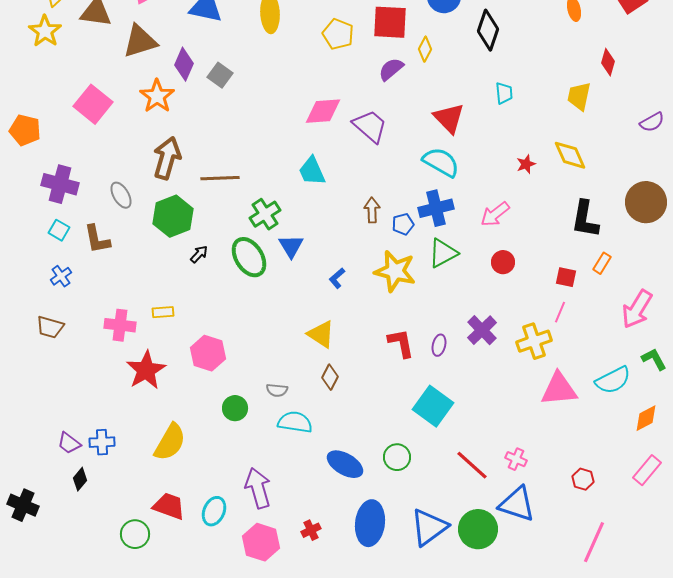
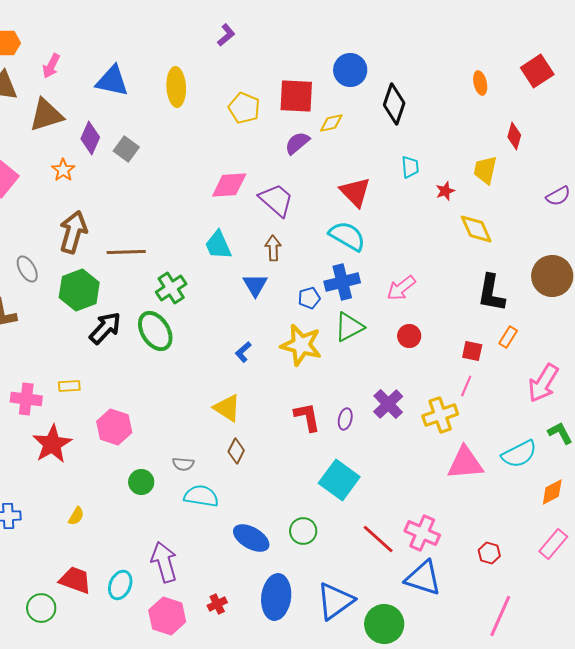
yellow diamond: (425, 49) -> (331, 123), turned 50
orange star: (157, 96) -> (63, 170), size x0.7
red star: (526, 164) -> (445, 191), moved
brown arrow: (372, 210) -> (273, 248), moved
blue triangle: (291, 246) -> (255, 285), moved
black arrow: (199, 254) -> (105, 328), size x1.8
yellow semicircle: (170, 442) -> (76, 516), size x0.5
pink cross: (516, 459) -> (422, 533), size x1.6
green circle: (478, 529) -> (384, 624), moved

